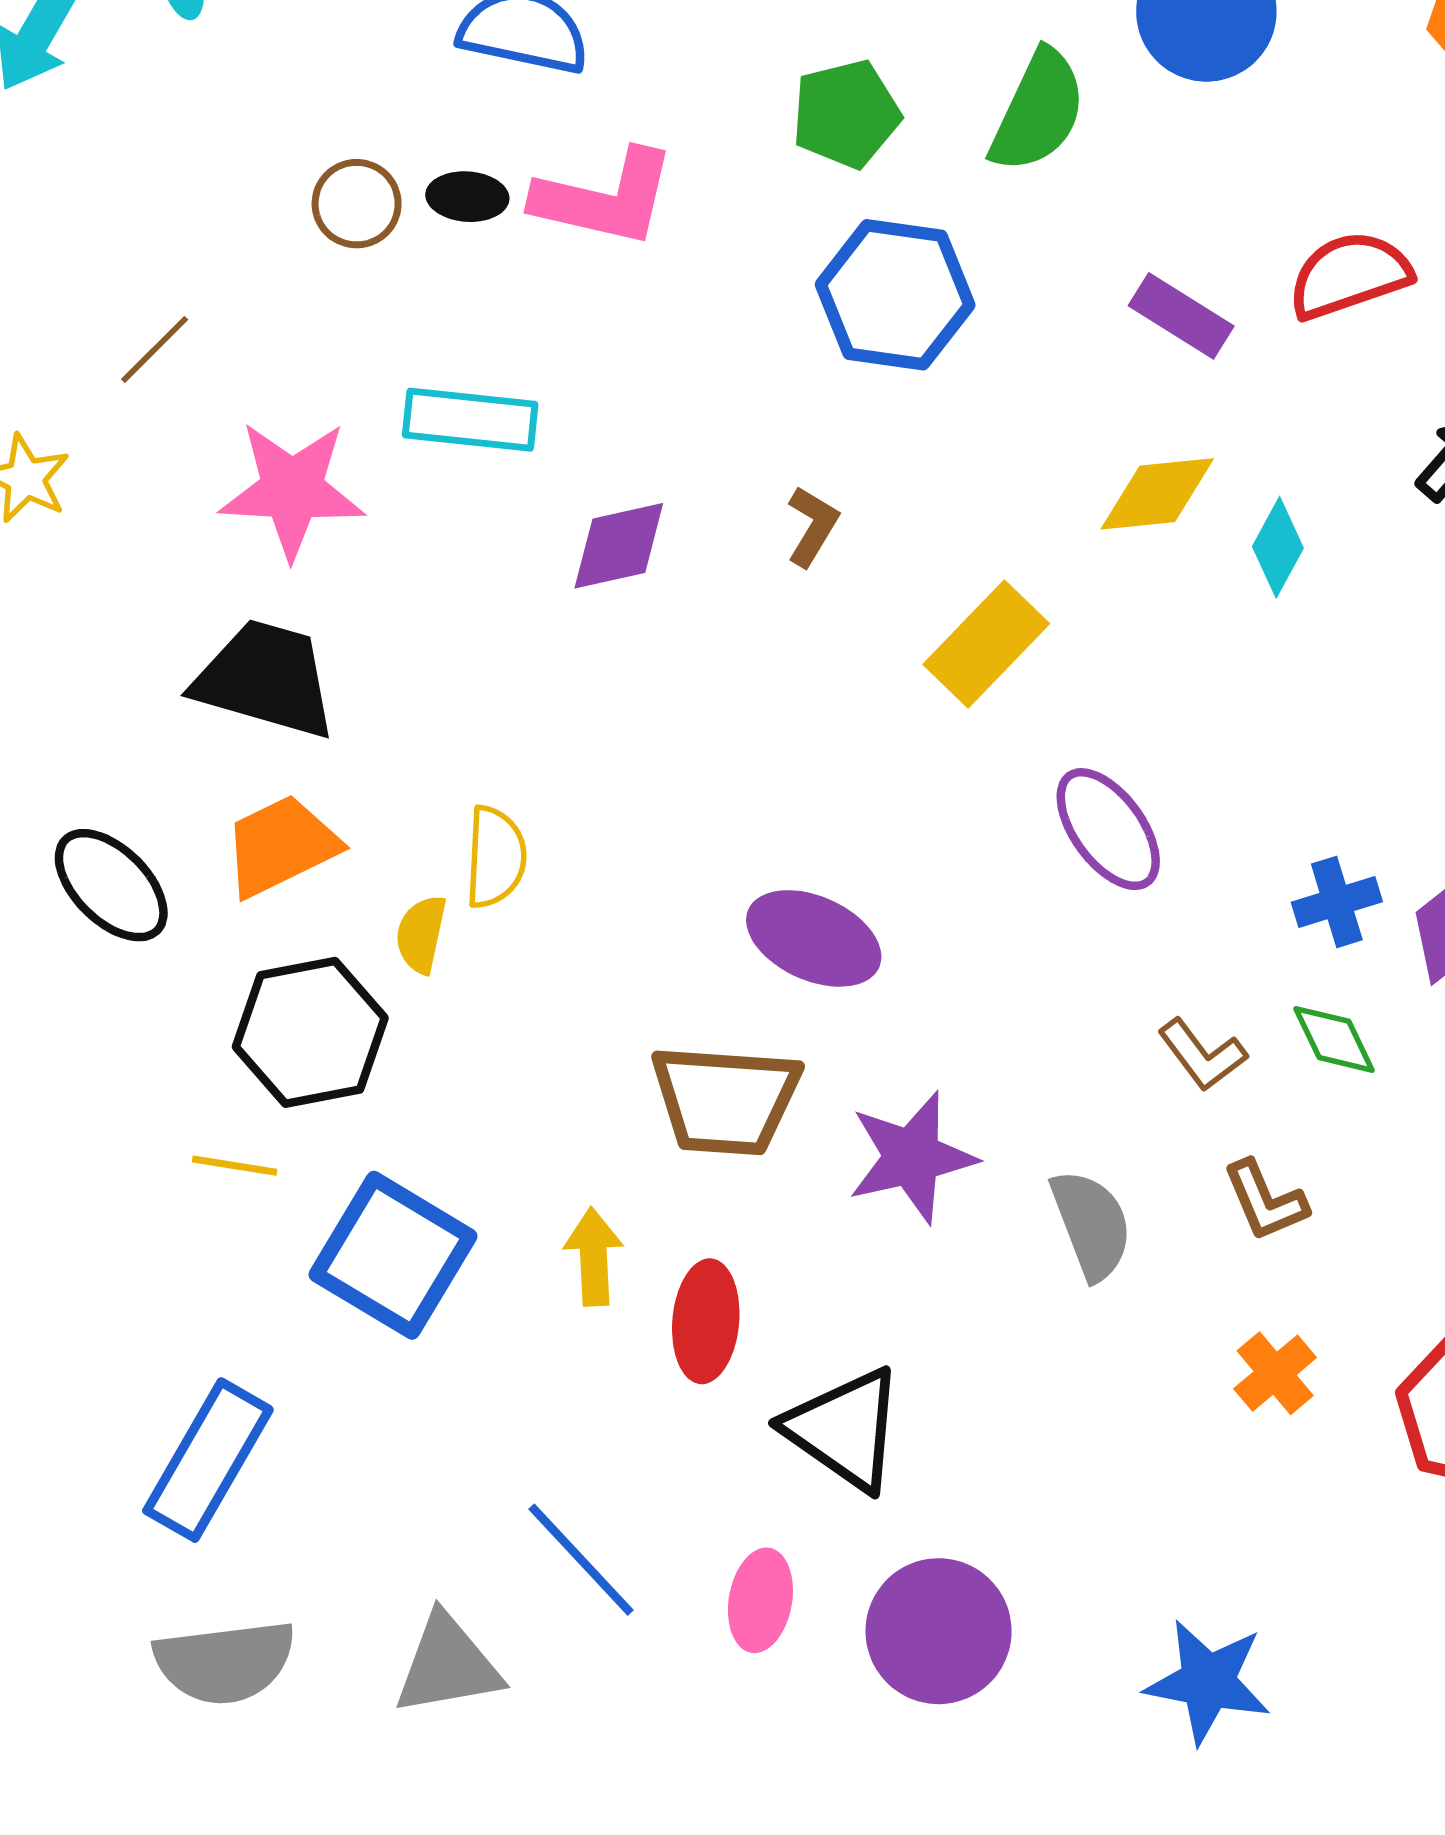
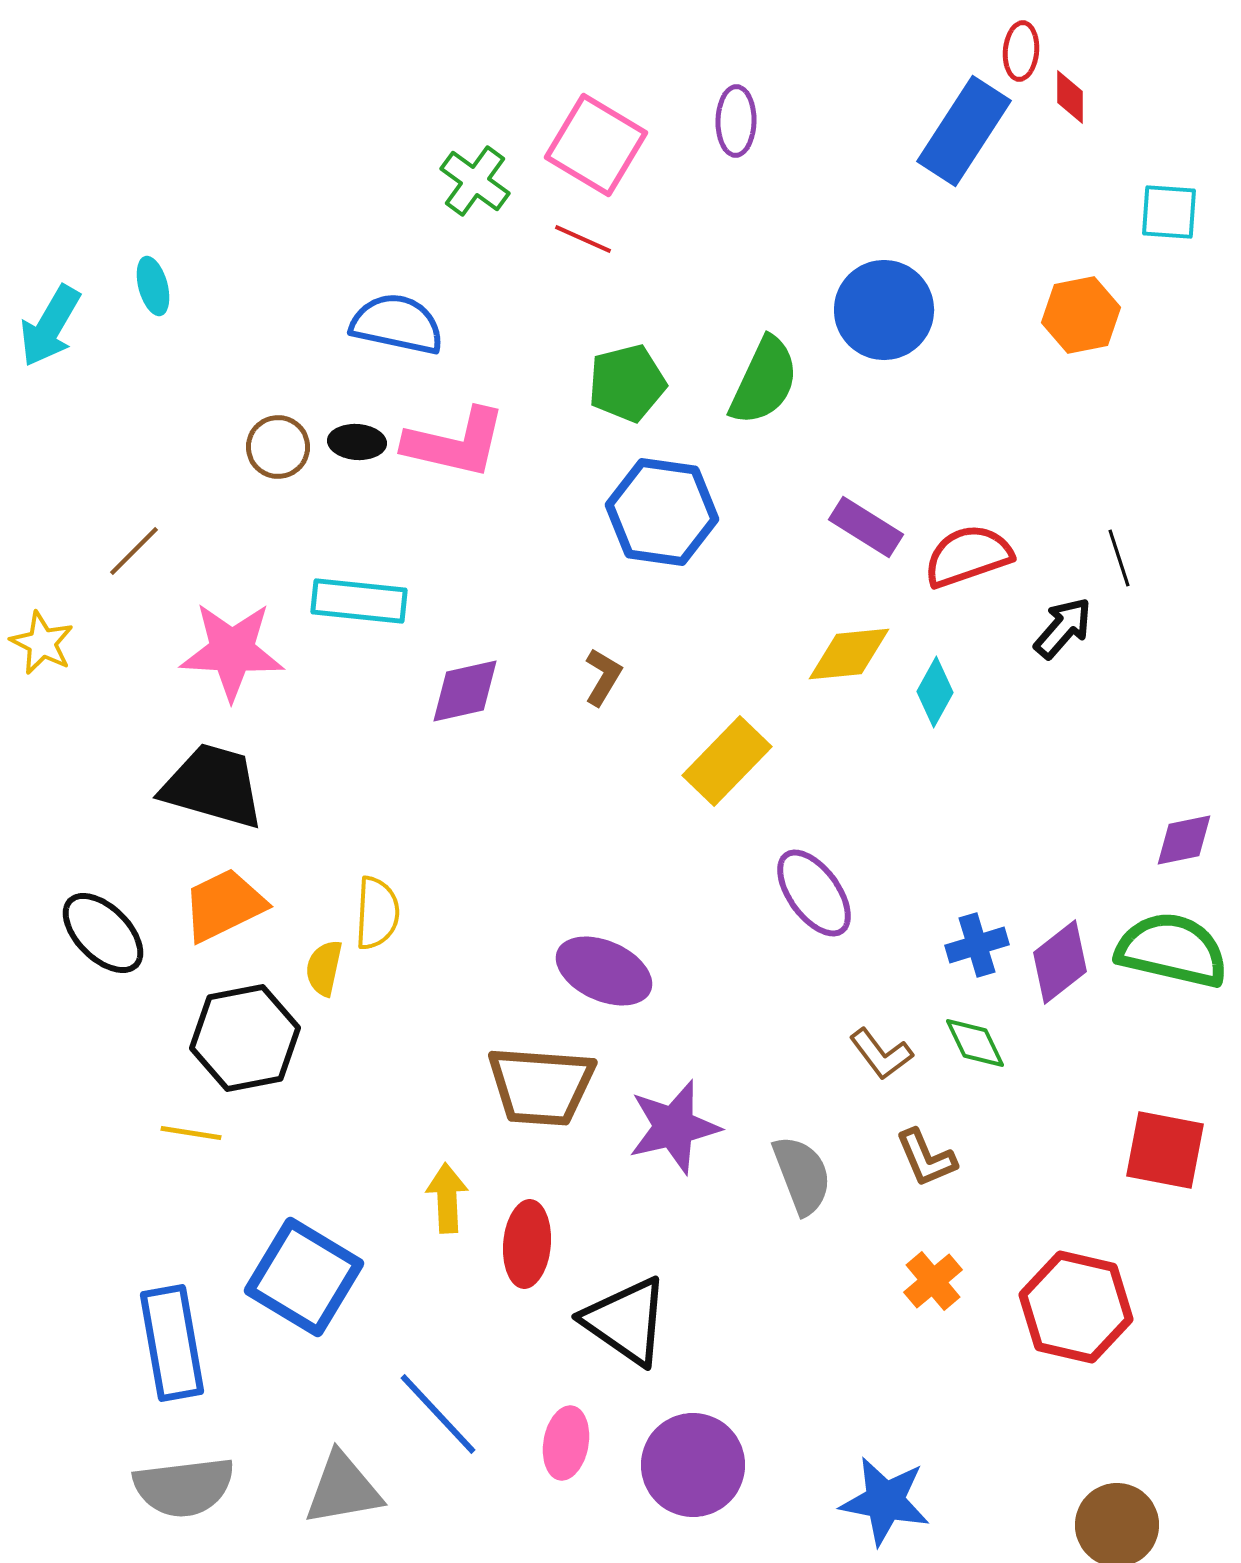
red semicircle: (1349, 275) -> (968, 556), moved
blue square: (393, 1255) -> (304, 1277), moved
blue rectangle: (208, 1460) -> (172, 1343), turned -40

